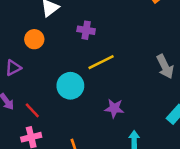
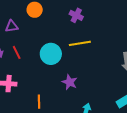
purple star: (114, 108) -> (70, 82), moved
red line: (32, 110) -> (17, 52), moved

